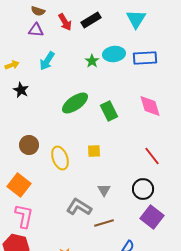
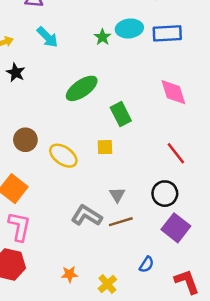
cyan arrow: (47, 61) -> (47, 37), turned -78
green rectangle: (109, 111) -> (121, 114), moved
yellow ellipse: (60, 158) -> (63, 156), turned -35
brown line: (104, 223) -> (121, 222), moved

